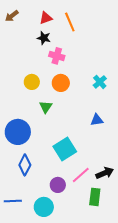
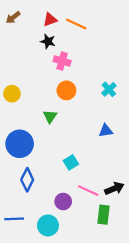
orange line: (70, 22) -> (76, 24), turned -42
yellow circle: (32, 82) -> (12, 94), moved
cyan square: (65, 149) -> (71, 162), size x0.6
pink line: (81, 175) -> (88, 191), turned 66

